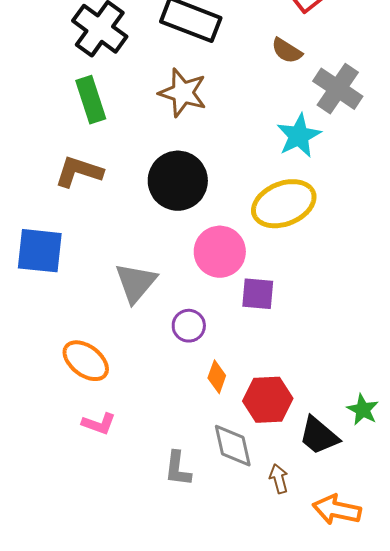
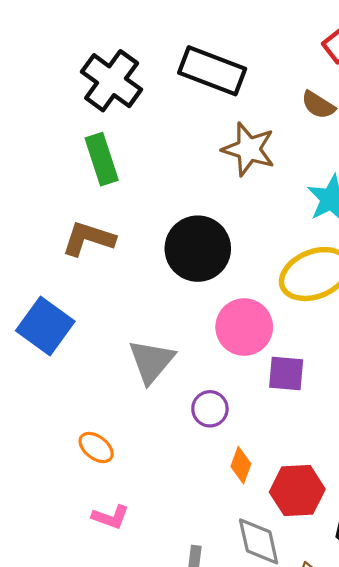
brown star: (183, 93) -> (249, 149), moved
blue square: (40, 251) -> (45, 326), turned 30
orange ellipse: (86, 361) -> (96, 447), size x0.7

